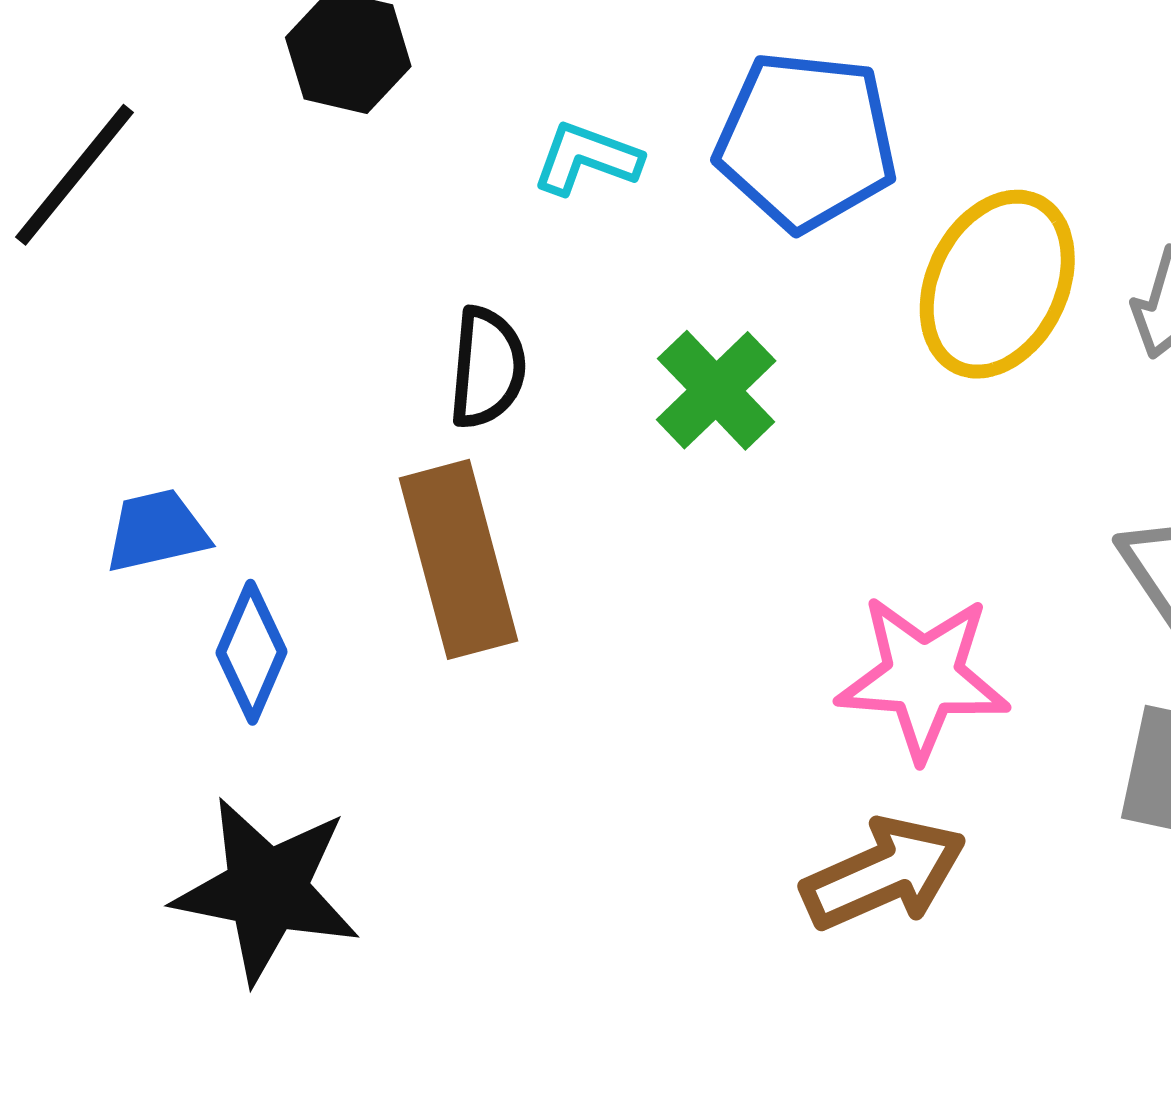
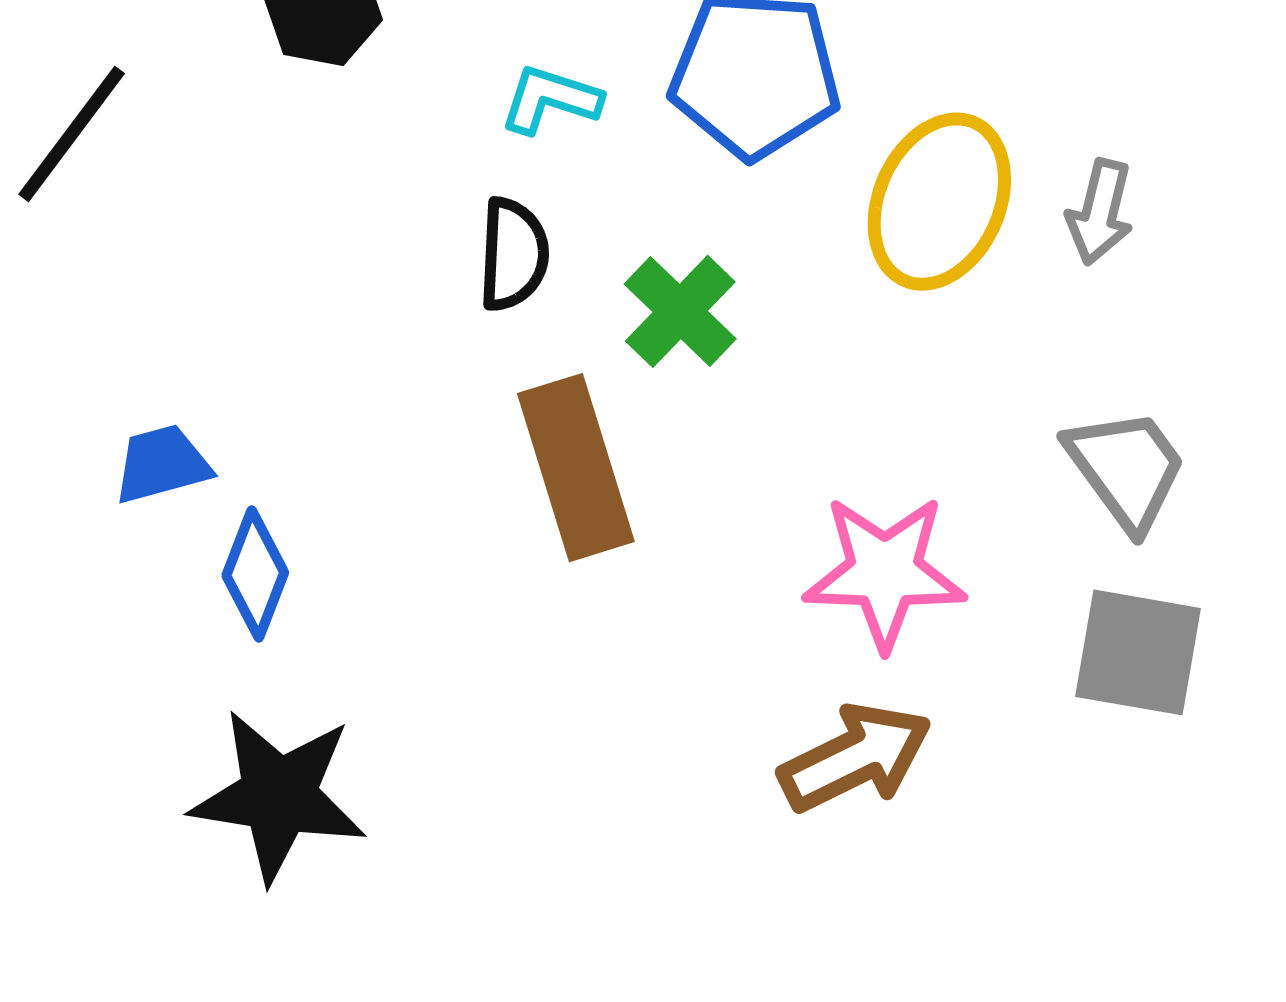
black semicircle: (487, 368) -> (513, 254), moved
brown rectangle: (458, 559) -> (576, 468), moved

